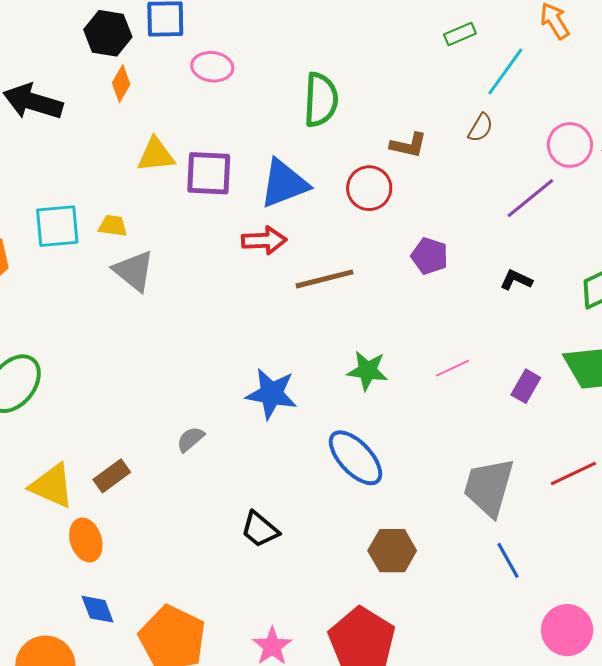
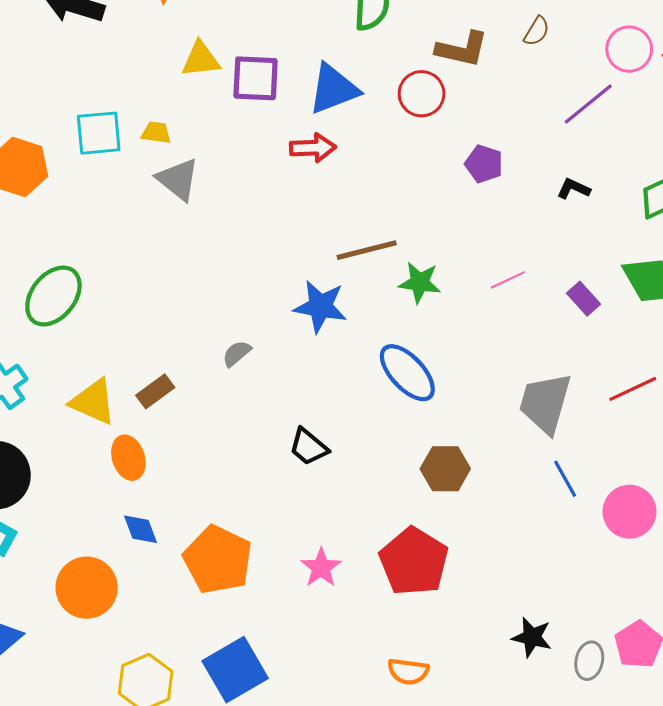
brown L-shape: (408, 145) -> (462, 49), size x1.4
brown line: (324, 279) -> (367, 250), moved
purple rectangle: (526, 386) -> (583, 299), turned -72
pink circle: (567, 630) -> (629, 512), moved

